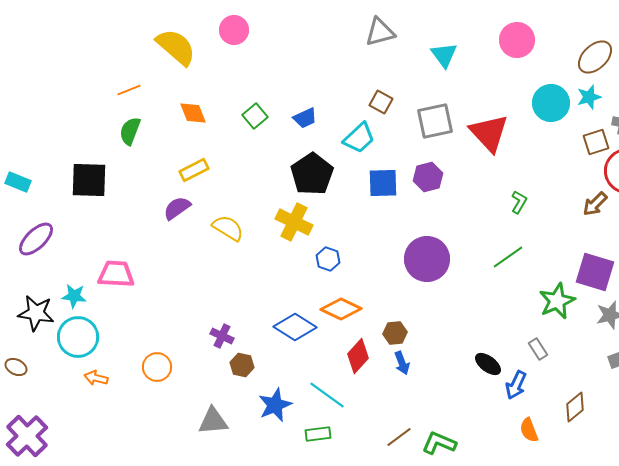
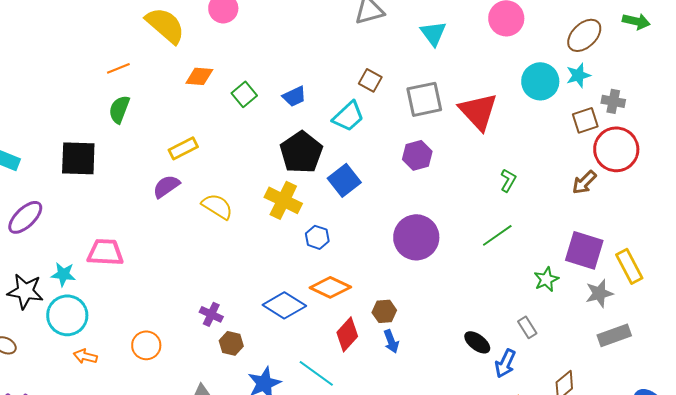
orange diamond: (193, 113) -> (199, 76), moved, turned -64
blue square: (383, 183) -> (344, 180), moved, turned -36
green star: (557, 301) -> (546, 279), size x0.7

